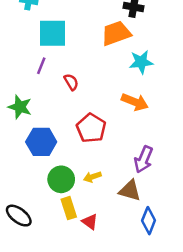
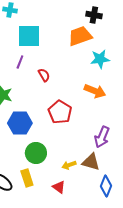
yellow arrow: (92, 177) -> (69, 165), moved
yellow rectangle: (69, 208) -> (27, 178), moved

